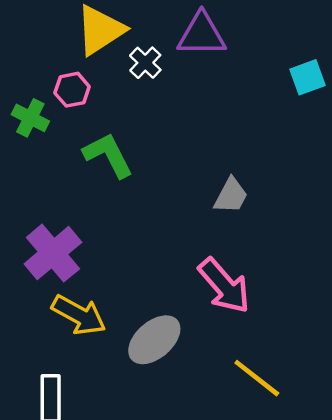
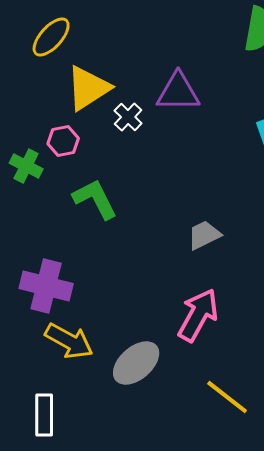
gray trapezoid: (231, 196) -> (204, 235), turned -144
purple cross: (53, 253) -> (46, 286), turned -36
pink arrow: (224, 286) -> (198, 315), turned -110

